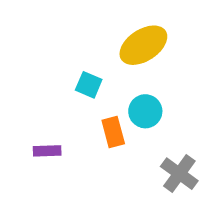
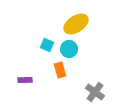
cyan circle: (145, 111) -> (69, 49), moved

